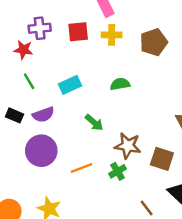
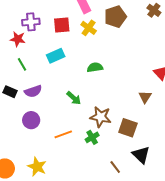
yellow cross: (112, 35) -> (89, 28), turned 35
brown pentagon: (154, 42) -> (115, 17), moved
cyan rectangle: (70, 85) -> (56, 56), moved
purple circle: (41, 151) -> (31, 120), size x0.7

